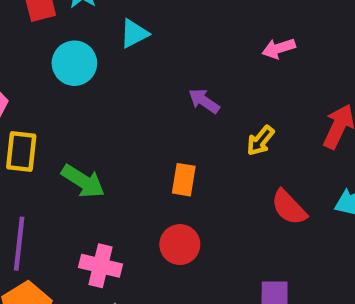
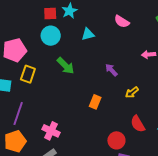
cyan circle: (74, 63) -> (51, 36), moved
green arrow: (83, 181) -> (66, 66), moved
red circle: (180, 245) -> (116, 140), moved

